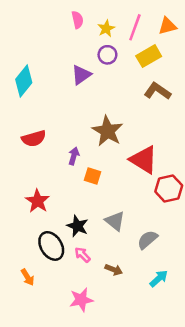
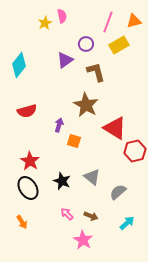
yellow star: (106, 29) -> (45, 23), moved
brown L-shape: (157, 91) -> (96, 72), moved, turned 40
black ellipse: (51, 246) -> (28, 188), moved
pink arrow: (82, 255) -> (67, 214), moved
pink star: (81, 300) -> (83, 240), moved, turned -30

